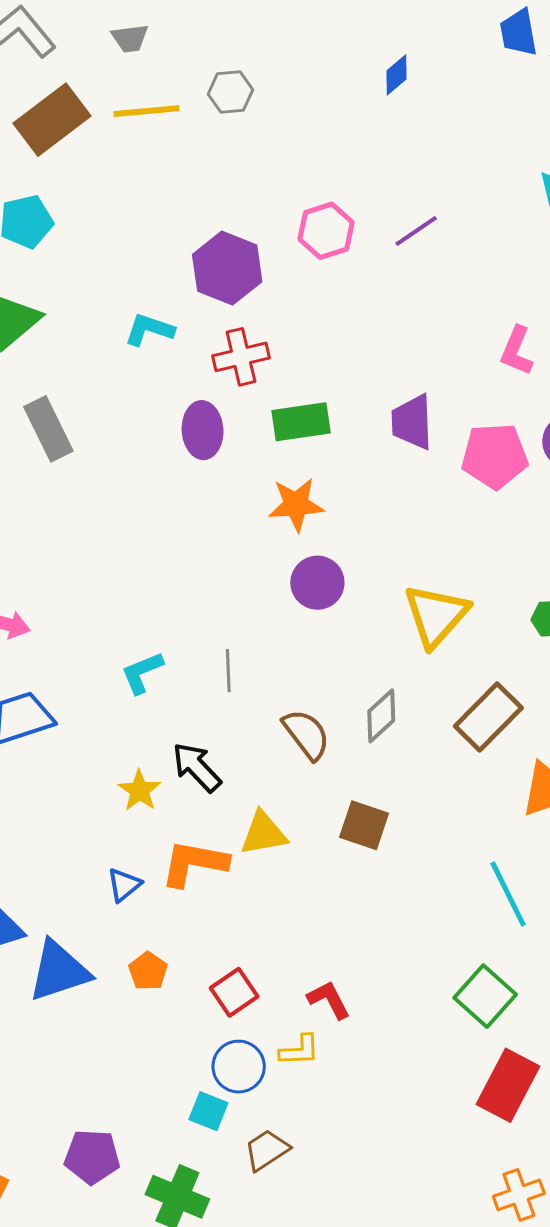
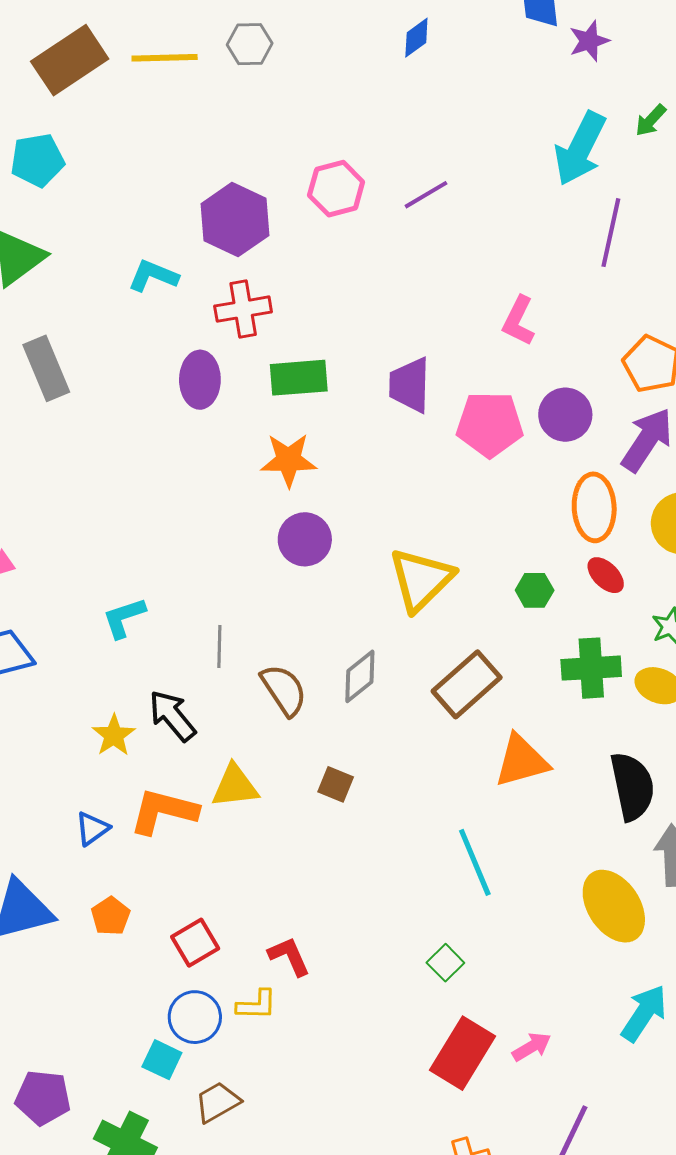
gray line: (228, 671) -> (219, 646), moved
brown square: (364, 825) -> (336, 784), size x0.7
green square: (485, 996) -> (445, 963), size x0.6

